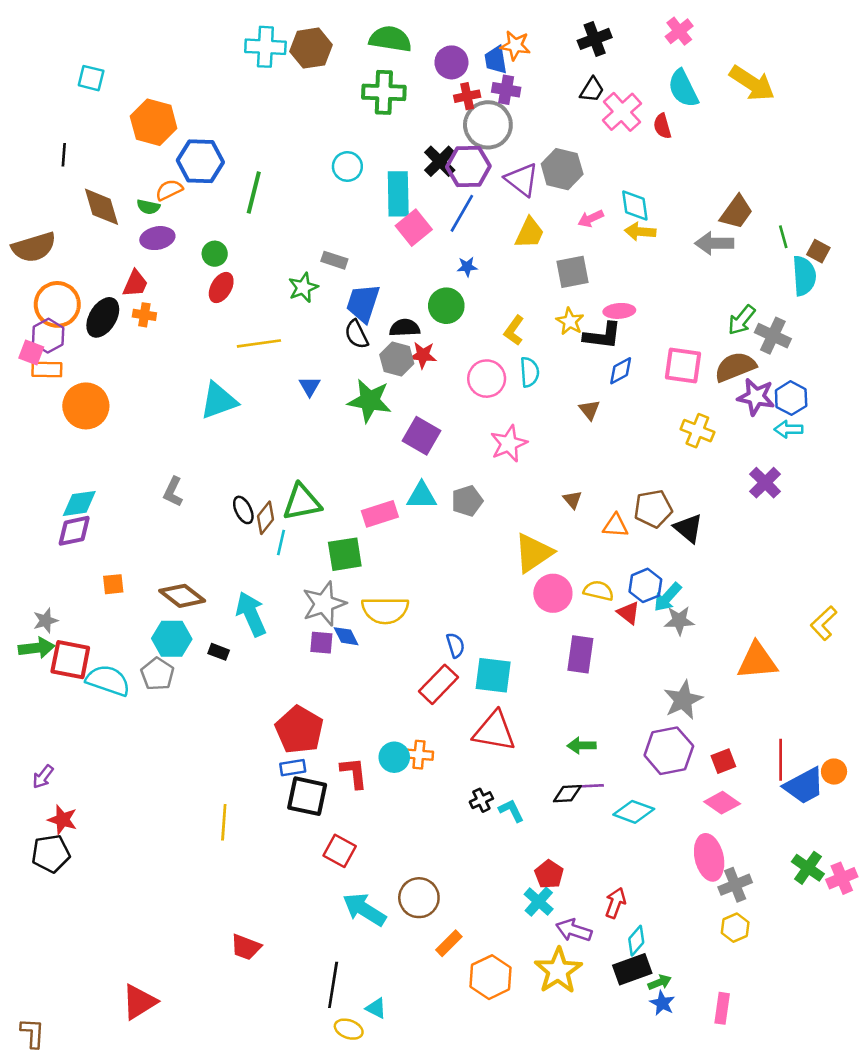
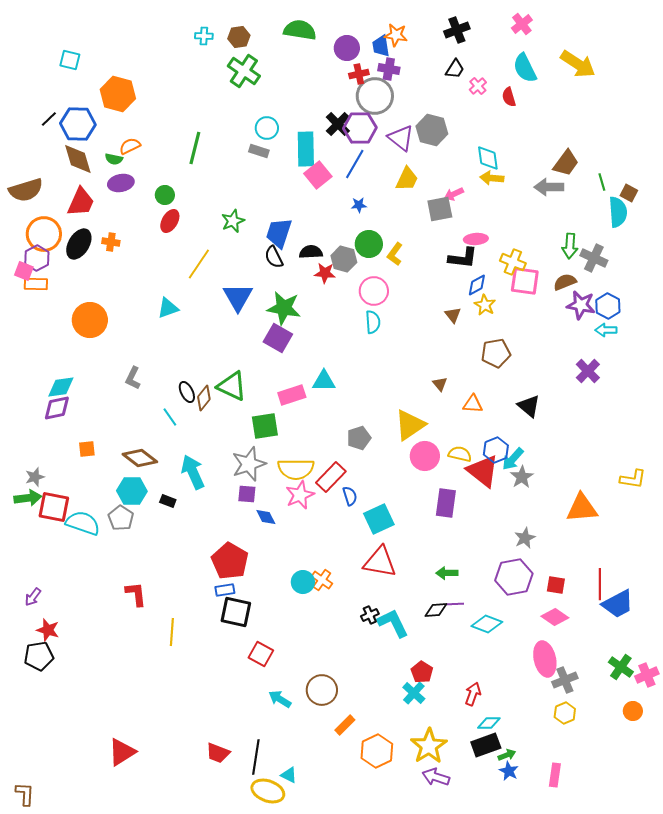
cyan cross: (265, 47) -> (204, 36), size x0.6
brown hexagon: (311, 48) -> (239, 37), size x0.7
green cross: (384, 92) -> (244, 71), moved, turned 32
pink cross: (622, 112) -> (478, 86), size x0.6
black line: (64, 155) -> (49, 119), turned 42
blue hexagon: (200, 161) -> (78, 124), moved
pink arrow: (591, 219) -> (454, 194), moved
gray rectangle: (334, 260) -> (259, 151), moved
red trapezoid: (135, 284) -> (81, 202), moved, size x1.4
green circle: (446, 306) -> (369, 244), moved
green arrow: (742, 320) -> (570, 246), turned -35
yellow star: (570, 321) -> (485, 305), moved
yellow line: (259, 343) -> (199, 264), turned -48
gray hexagon: (397, 359) -> (344, 259), moved
brown semicircle: (735, 367) -> (565, 282), size x0.7
cyan semicircle: (530, 372) -> (373, 322), moved
blue triangle: (310, 386) -> (238, 297), size x1.8
cyan triangle: (219, 401) -> (168, 308), size x0.7
orange circle: (86, 406) -> (90, 320), moved
yellow cross: (697, 431) -> (513, 262), moved
purple square: (422, 436) -> (278, 338), moved
pink star: (509, 444) -> (300, 495), moved
gray pentagon: (467, 501) -> (359, 438), moved
green triangle: (302, 502) -> (232, 386), turned 36
brown pentagon: (653, 509) -> (496, 353), moved
cyan line: (281, 543) -> (170, 417), moved, turned -48
red triangle: (628, 613) -> (483, 471), size x1.8
gray star: (679, 621) -> (522, 477), turned -30
yellow L-shape: (824, 623) -> (633, 479), turned -128
blue diamond: (346, 636) -> (266, 517), moved
cyan square: (493, 675) -> (379, 519), turned -32
red rectangle: (438, 684) -> (331, 477), moved
gray star: (683, 700) -> (525, 538), size x0.7
orange cross: (419, 755) -> (322, 580), turned 30
red square: (723, 761) -> (556, 585), turned 30
orange circle: (834, 772) -> (633, 711), moved
red L-shape: (354, 773) -> (136, 594), moved
cyan L-shape: (511, 811) -> (393, 623), size x1.6
cyan arrow: (364, 909) -> (280, 699), size x0.7
purple arrow: (574, 930) -> (436, 777), moved
cyan diamond: (636, 941) -> (489, 723), turned 50
red trapezoid: (246, 947) -> (218, 753), moved
red triangle: (139, 1002) -> (122, 752), moved
yellow ellipse: (349, 1029) -> (268, 791), size x1.5

